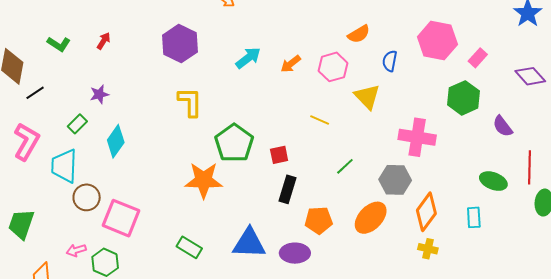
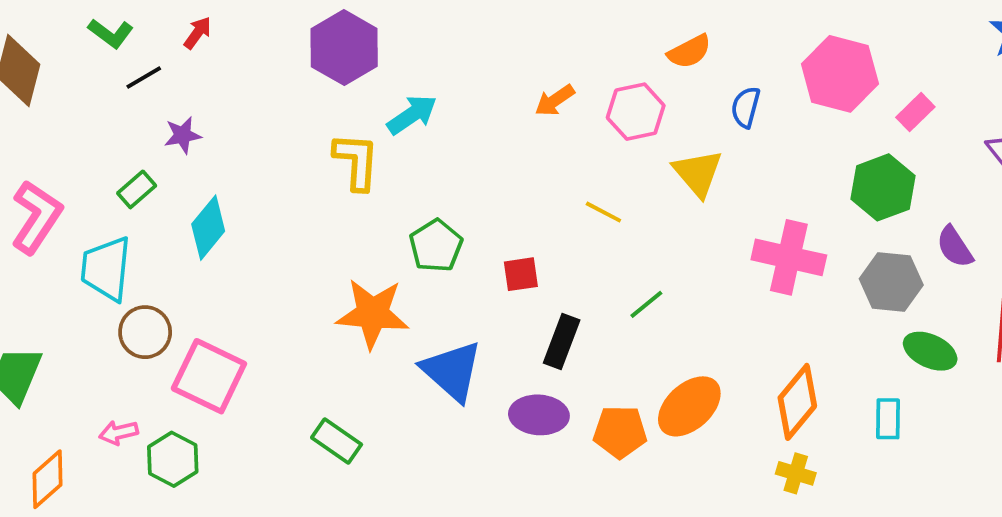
cyan arrow: (248, 58) -> (412, 115), moved
black line: (35, 93) -> (144, 78), moved
green pentagon: (234, 143) -> (436, 246), size x0.7
gray hexagon: (395, 180) -> (891, 282), moved
black rectangle: (287, 189) -> (562, 341), moved
orange pentagon: (319, 220) -> (620, 432), moved
blue triangle: (249, 243) -> (452, 371), moved, turned 36
purple ellipse: (295, 253) -> (539, 415), moved

